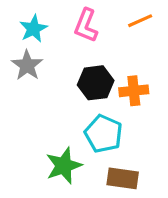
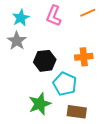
black hexagon: (96, 83) -> (45, 61), moved

